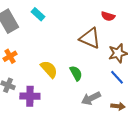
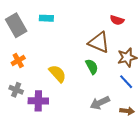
cyan rectangle: (38, 14) -> (46, 18), turned -40
green semicircle: (76, 73) -> (92, 67), moved

